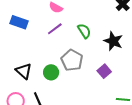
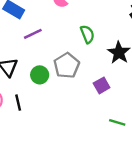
purple line: (55, 29) -> (33, 34), moved

